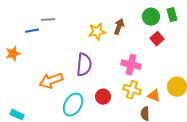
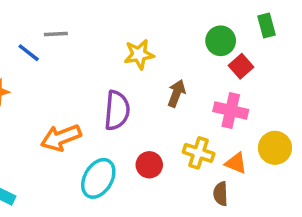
green circle: (151, 17) -> (221, 41), moved
brown arrow: (119, 27) -> (176, 93), moved
blue line: (32, 31) -> (29, 53), turned 48
pink cross: (131, 65) -> (231, 110), moved

